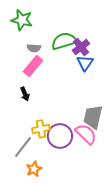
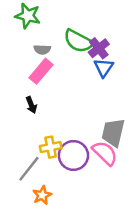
green semicircle: (64, 41) -> (78, 41), turned -135

